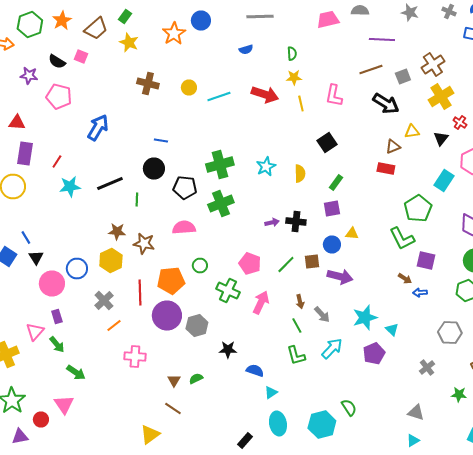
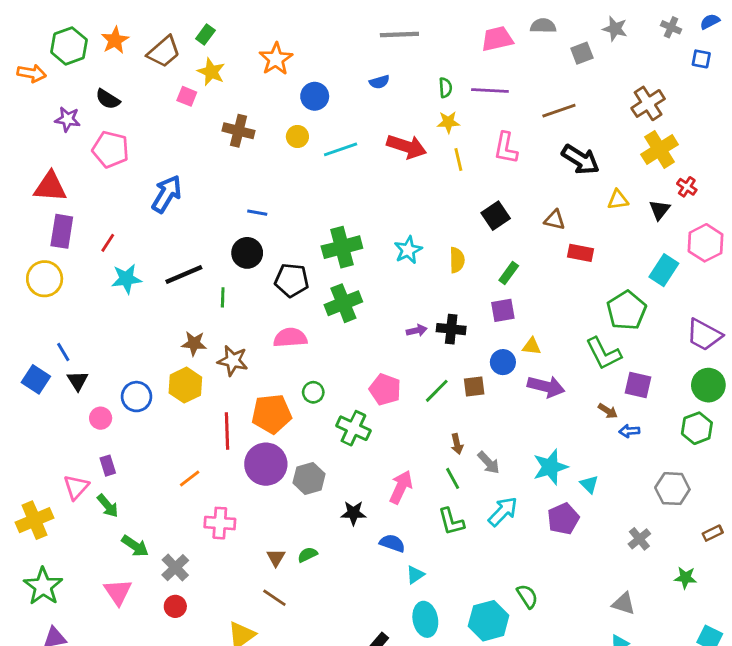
blue circle: (201, 20) -> (315, 96), moved
purple line: (382, 40) -> (490, 91), moved
pink square: (81, 56) -> (187, 96), moved
gray square: (403, 76) -> (582, 53), moved
red triangle: (17, 122) -> (50, 187), size x1.4
brown triangle: (393, 146) -> (555, 220), moved, turned 35
purple arrow: (340, 276) -> (546, 387), moved
pink circle: (52, 284) -> (101, 418), size x0.6
gray cross: (104, 300) -> (175, 568), moved
pink arrow: (261, 302) -> (401, 487), moved
red circle: (41, 420) -> (175, 606), moved

